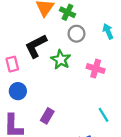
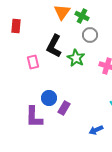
black L-shape: (36, 46) -> (54, 46), turned -35
blue circle: (18, 91) -> (49, 98), moved

